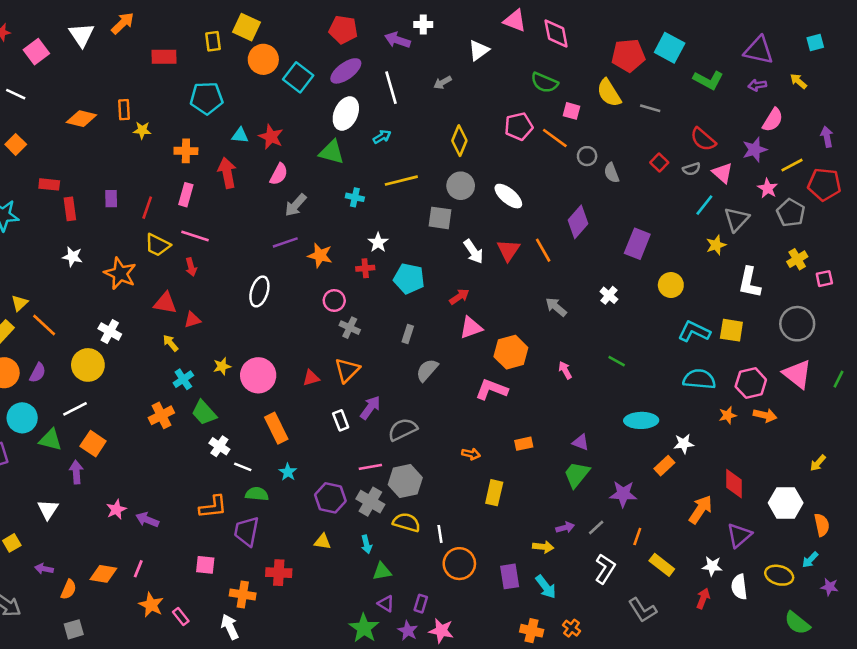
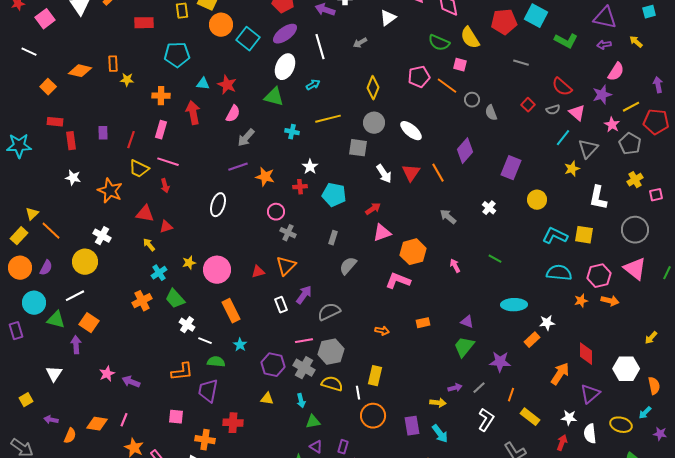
yellow semicircle: (609, 93) -> (470, 38), moved
orange square: (16, 144) -> (48, 87), moved
yellow rectangle: (494, 493) -> (375, 376), moved

